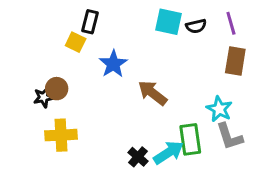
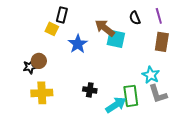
cyan square: (168, 22) -> (116, 39), moved
black semicircle: (196, 26) -> (135, 18), turned 80
brown arrow: (152, 93) -> (105, 28), moved
black cross: (138, 157) -> (90, 90), moved, turned -32

